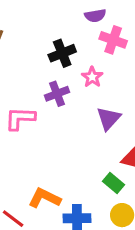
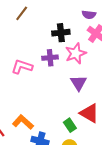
pink star: (92, 77) -> (76, 53), size x1.5
purple triangle: (108, 118) -> (79, 83), turned -30

